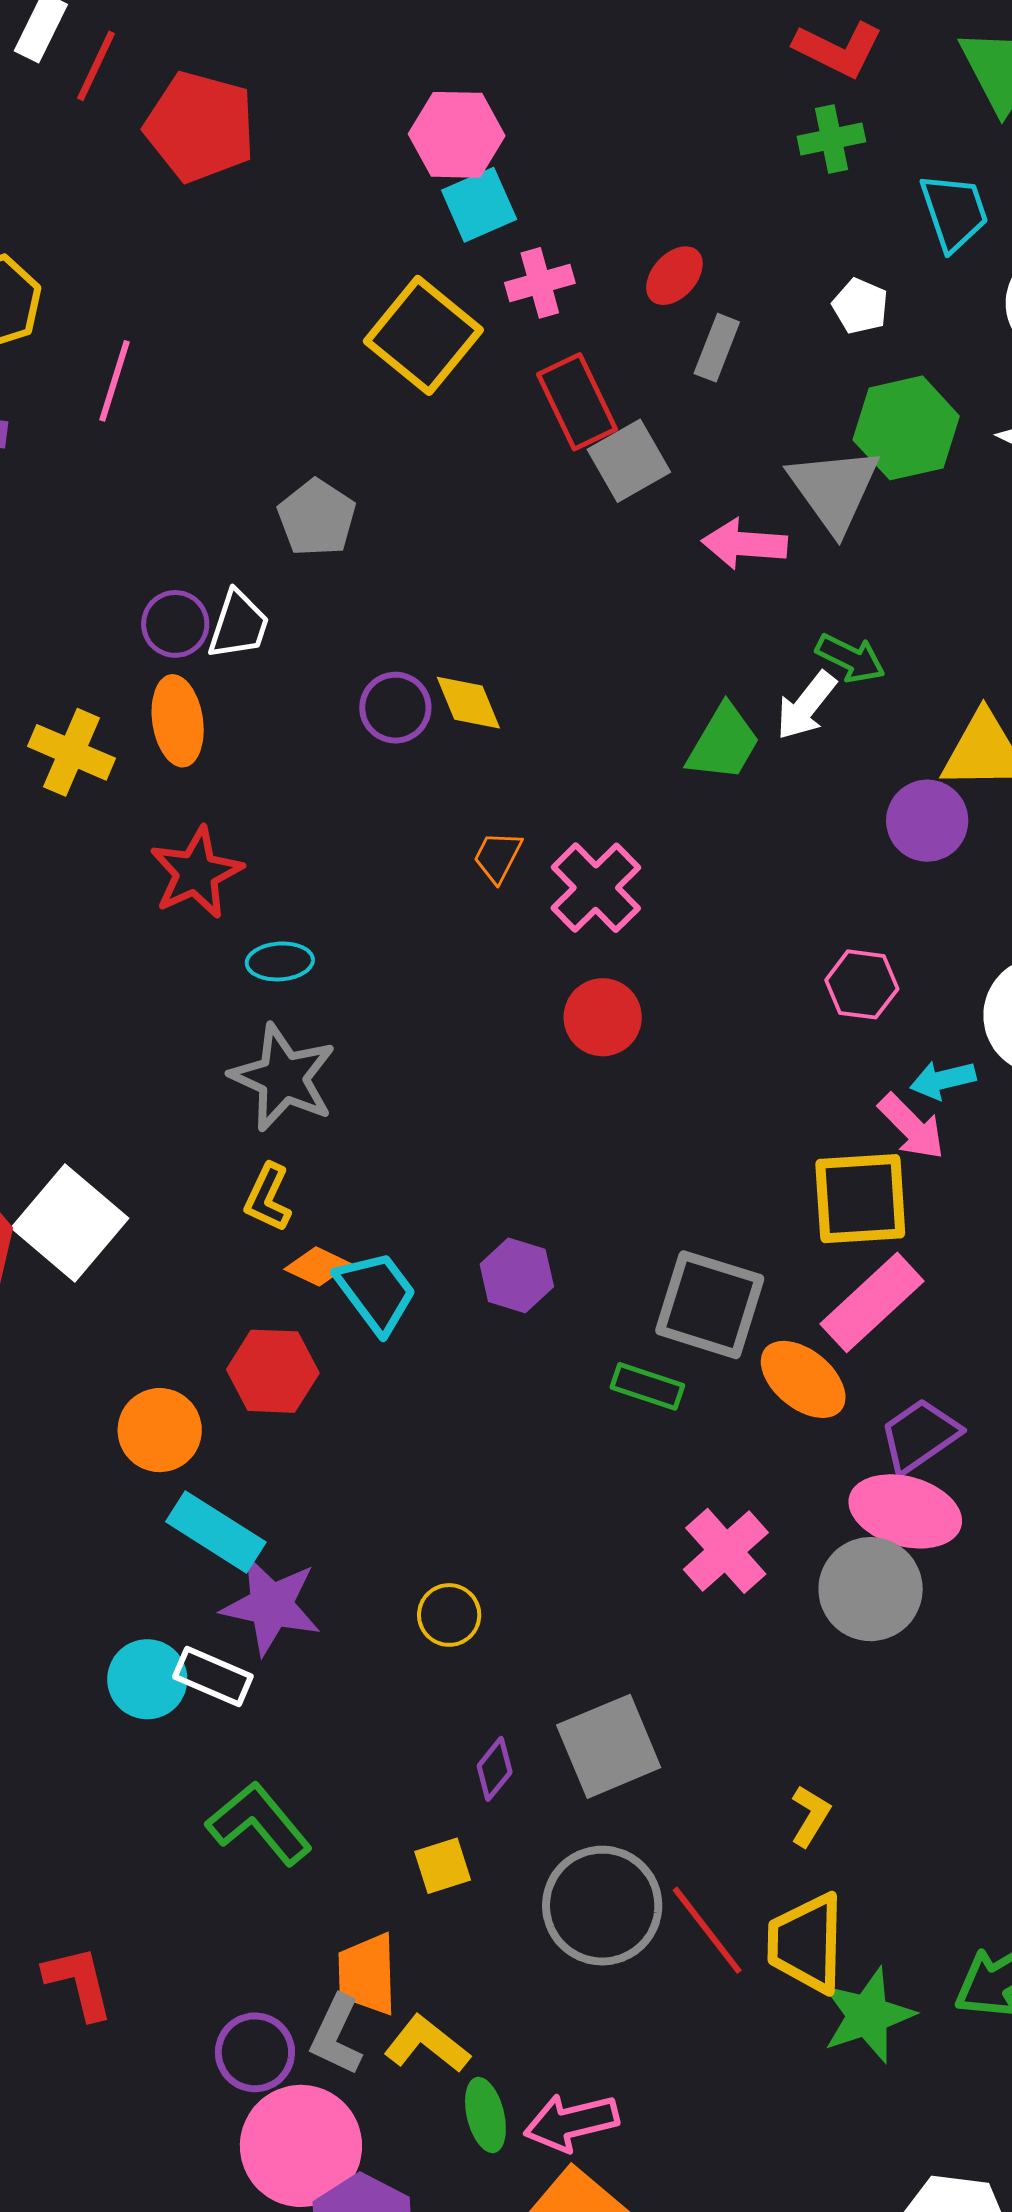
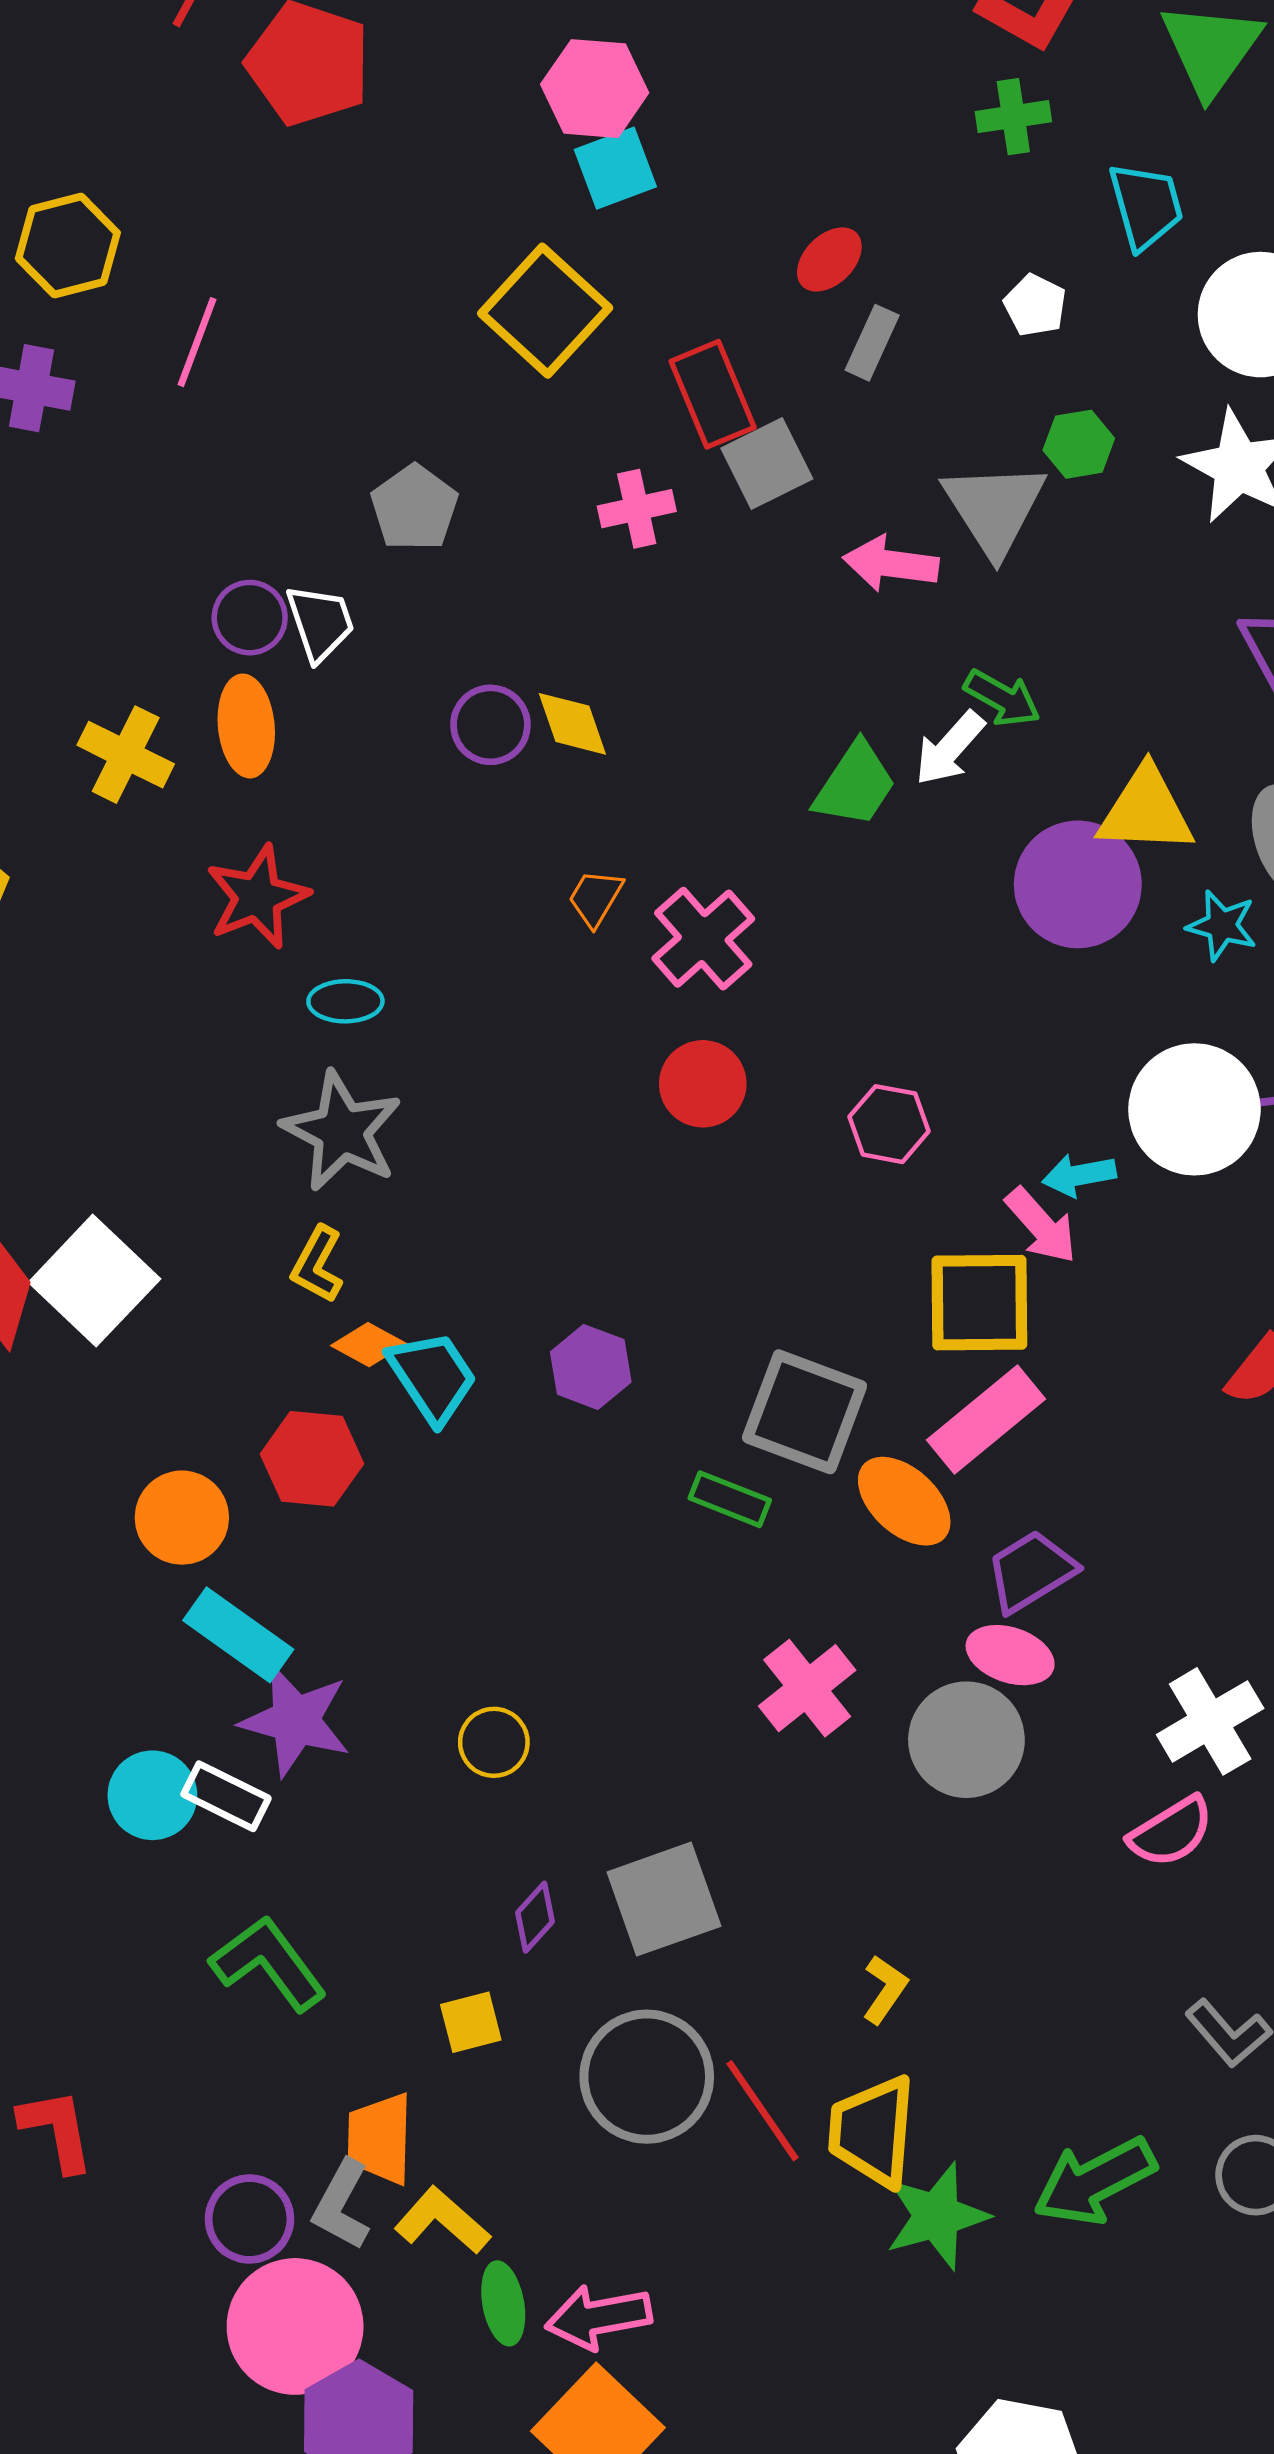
pink cross: (540, 283) -> (637, 509), moved
green hexagon: (906, 428) -> (1079, 444), size x0.6
white trapezoid: (239, 625) -> (320, 623), turned -40
purple circle: (927, 821) -> (1078, 884), size x1.4
pink hexagon: (862, 984) -> (889, 1124), moved
pink ellipse: (905, 1511) -> (1010, 1655), size x0.7

